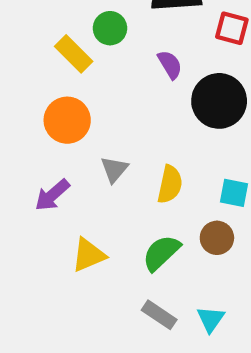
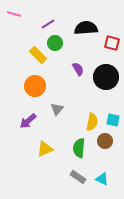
purple semicircle: (170, 65) -> (78, 69), moved
yellow semicircle: (170, 184) -> (92, 122), moved
green semicircle: (161, 253) -> (79, 148), turned -42
cyan triangle: (211, 319) -> (102, 179), turned -40

